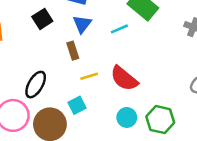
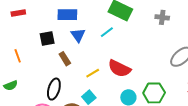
black square: (42, 19) -> (47, 38), turned 35
brown rectangle: (73, 51) -> (65, 59), moved

